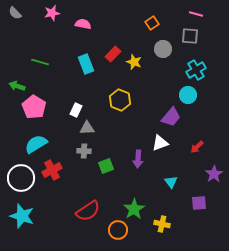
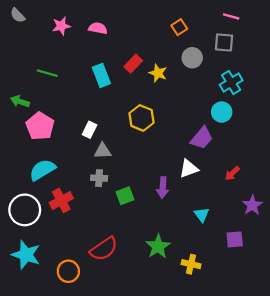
pink star: (52, 13) -> (61, 26), moved
orange circle: (118, 230) -> (68, 271), moved

